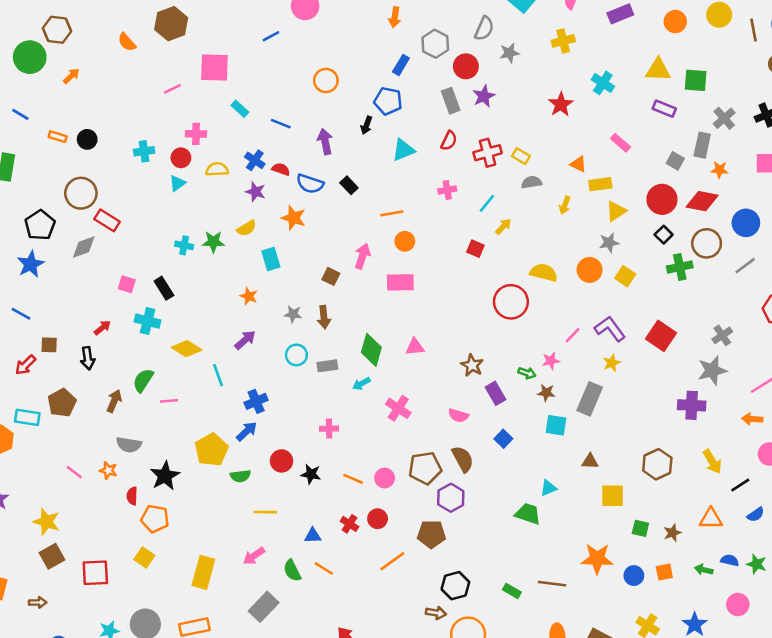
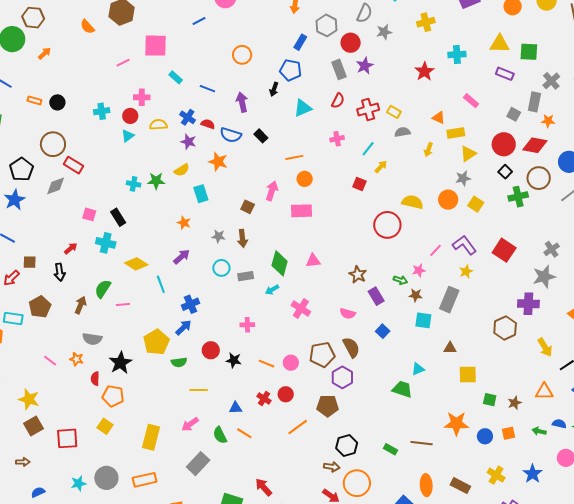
cyan cross: (603, 83) -> (457, 54), turned -36
brown hexagon: (657, 464) -> (505, 328), moved

